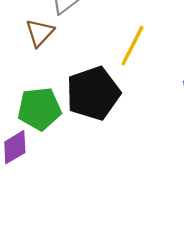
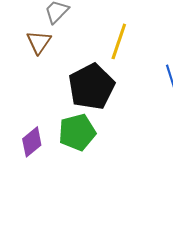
green pentagon: (39, 109) -> (77, 132), moved

